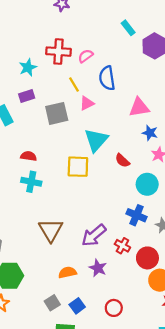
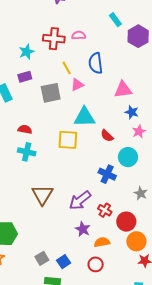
pink semicircle: (86, 56) -> (79, 35), moved, turned 32
cyan triangle: (96, 140) -> (84, 117), turned 45
blue cross: (136, 215) -> (107, 174), moved
orange semicircle: (67, 272) -> (102, 242), moved

